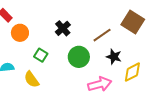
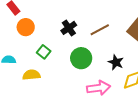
brown line: (102, 35) -> (100, 30), moved
yellow semicircle: (32, 79) -> (31, 75), turned 114

